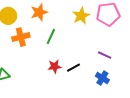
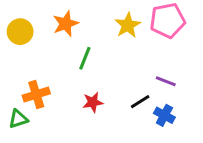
orange cross: (21, 37) -> (36, 94), moved
black line: (74, 68) -> (140, 102), moved

